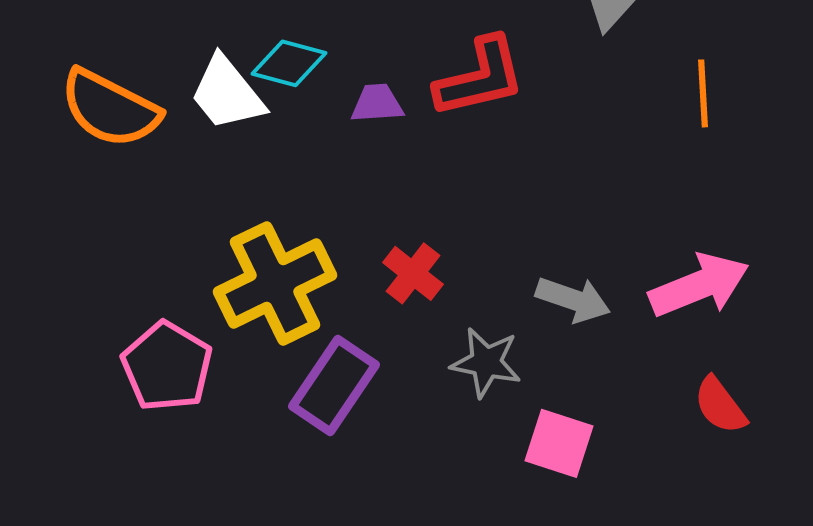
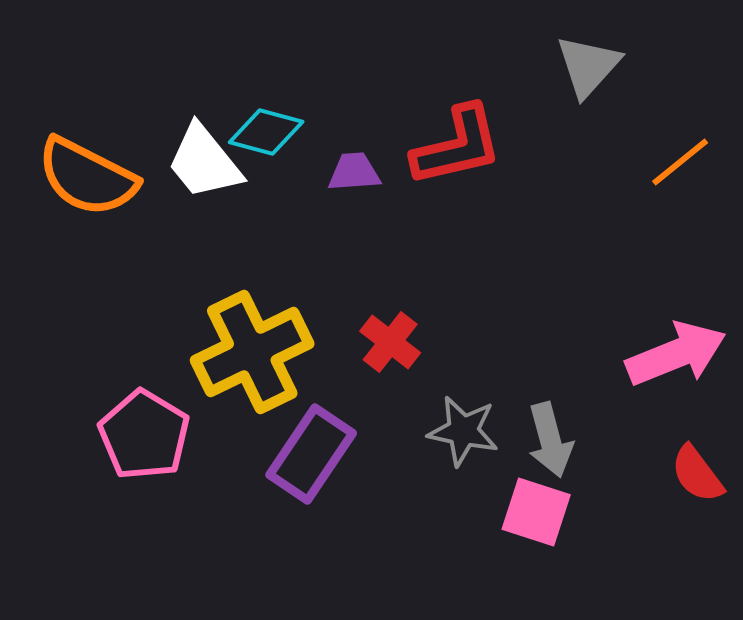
orange line: (703, 93) -> (680, 162), turned 54
gray arrow: (573, 299) -> (550, 440), moved, turned 56

